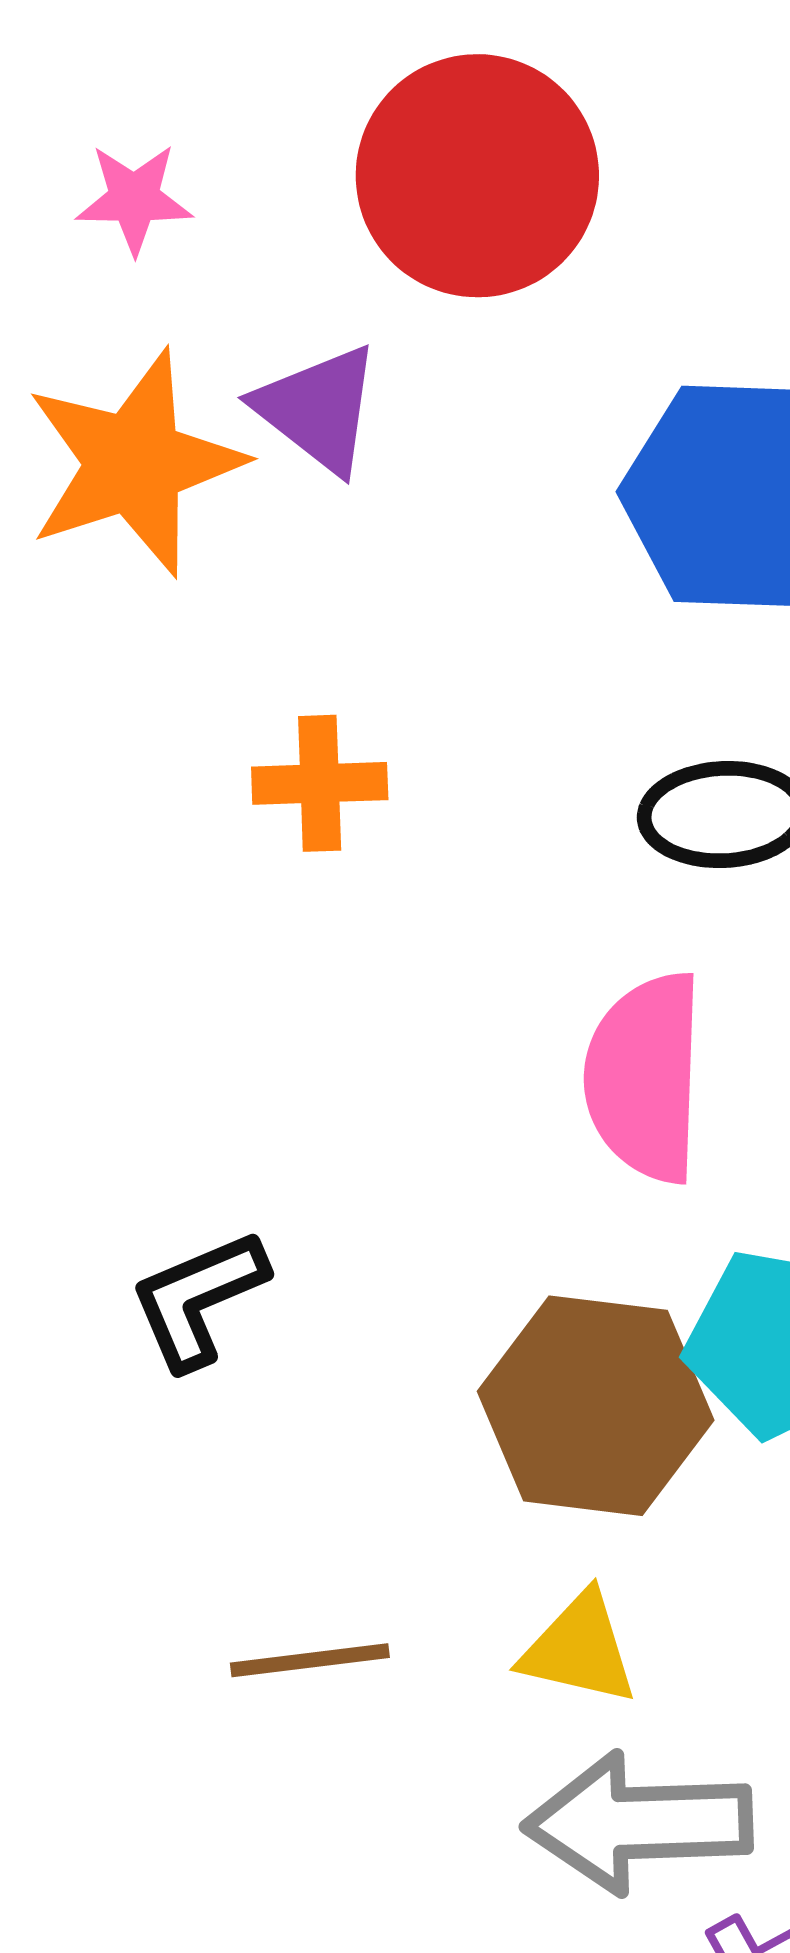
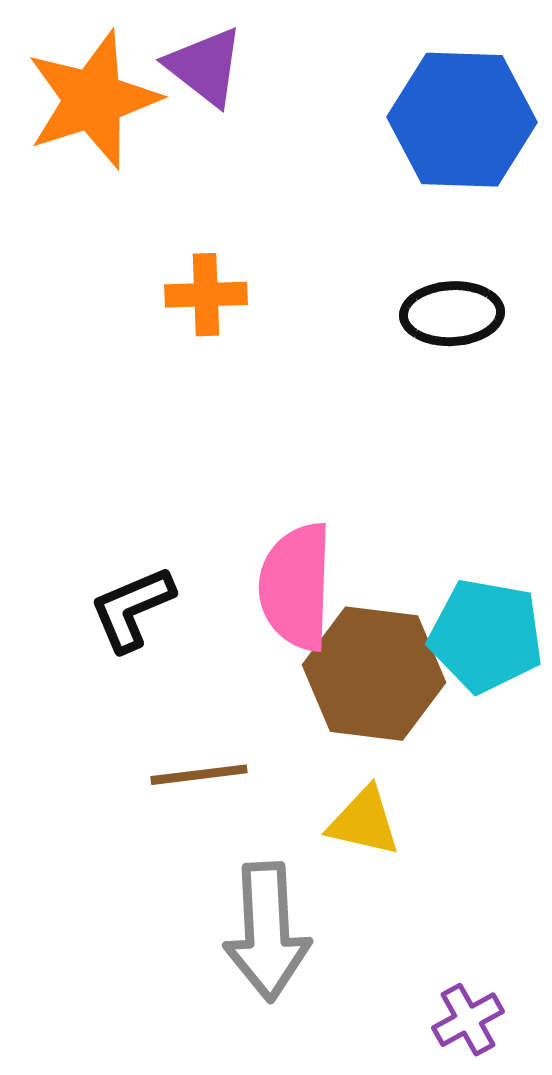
pink semicircle: (645, 1077) -> (296, 587), moved
brown line: (310, 1660) -> (199, 775), moved
gray arrow: (638, 1823) -> (267, 932), moved, turned -91

